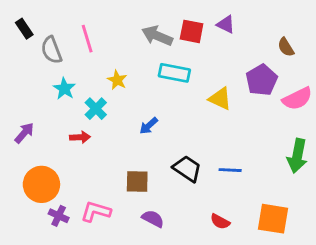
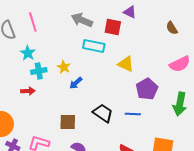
red square: (192, 31) -> (113, 27), moved
yellow star: (117, 80) -> (64, 67), moved
purple pentagon: (262, 80) -> (147, 89), moved
cyan star: (64, 89) -> (28, 53), moved
cyan cross: (96, 109) -> (39, 71), turned 35

